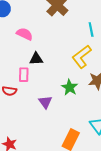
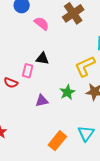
pink semicircle: (25, 34) -> (42, 23), moved
purple triangle: (45, 102) -> (42, 101), turned 40

